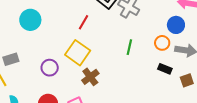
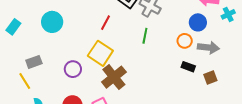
green line: (129, 47) -> (145, 36), moved
brown cross: (90, 77) -> (114, 77), size x1.4

